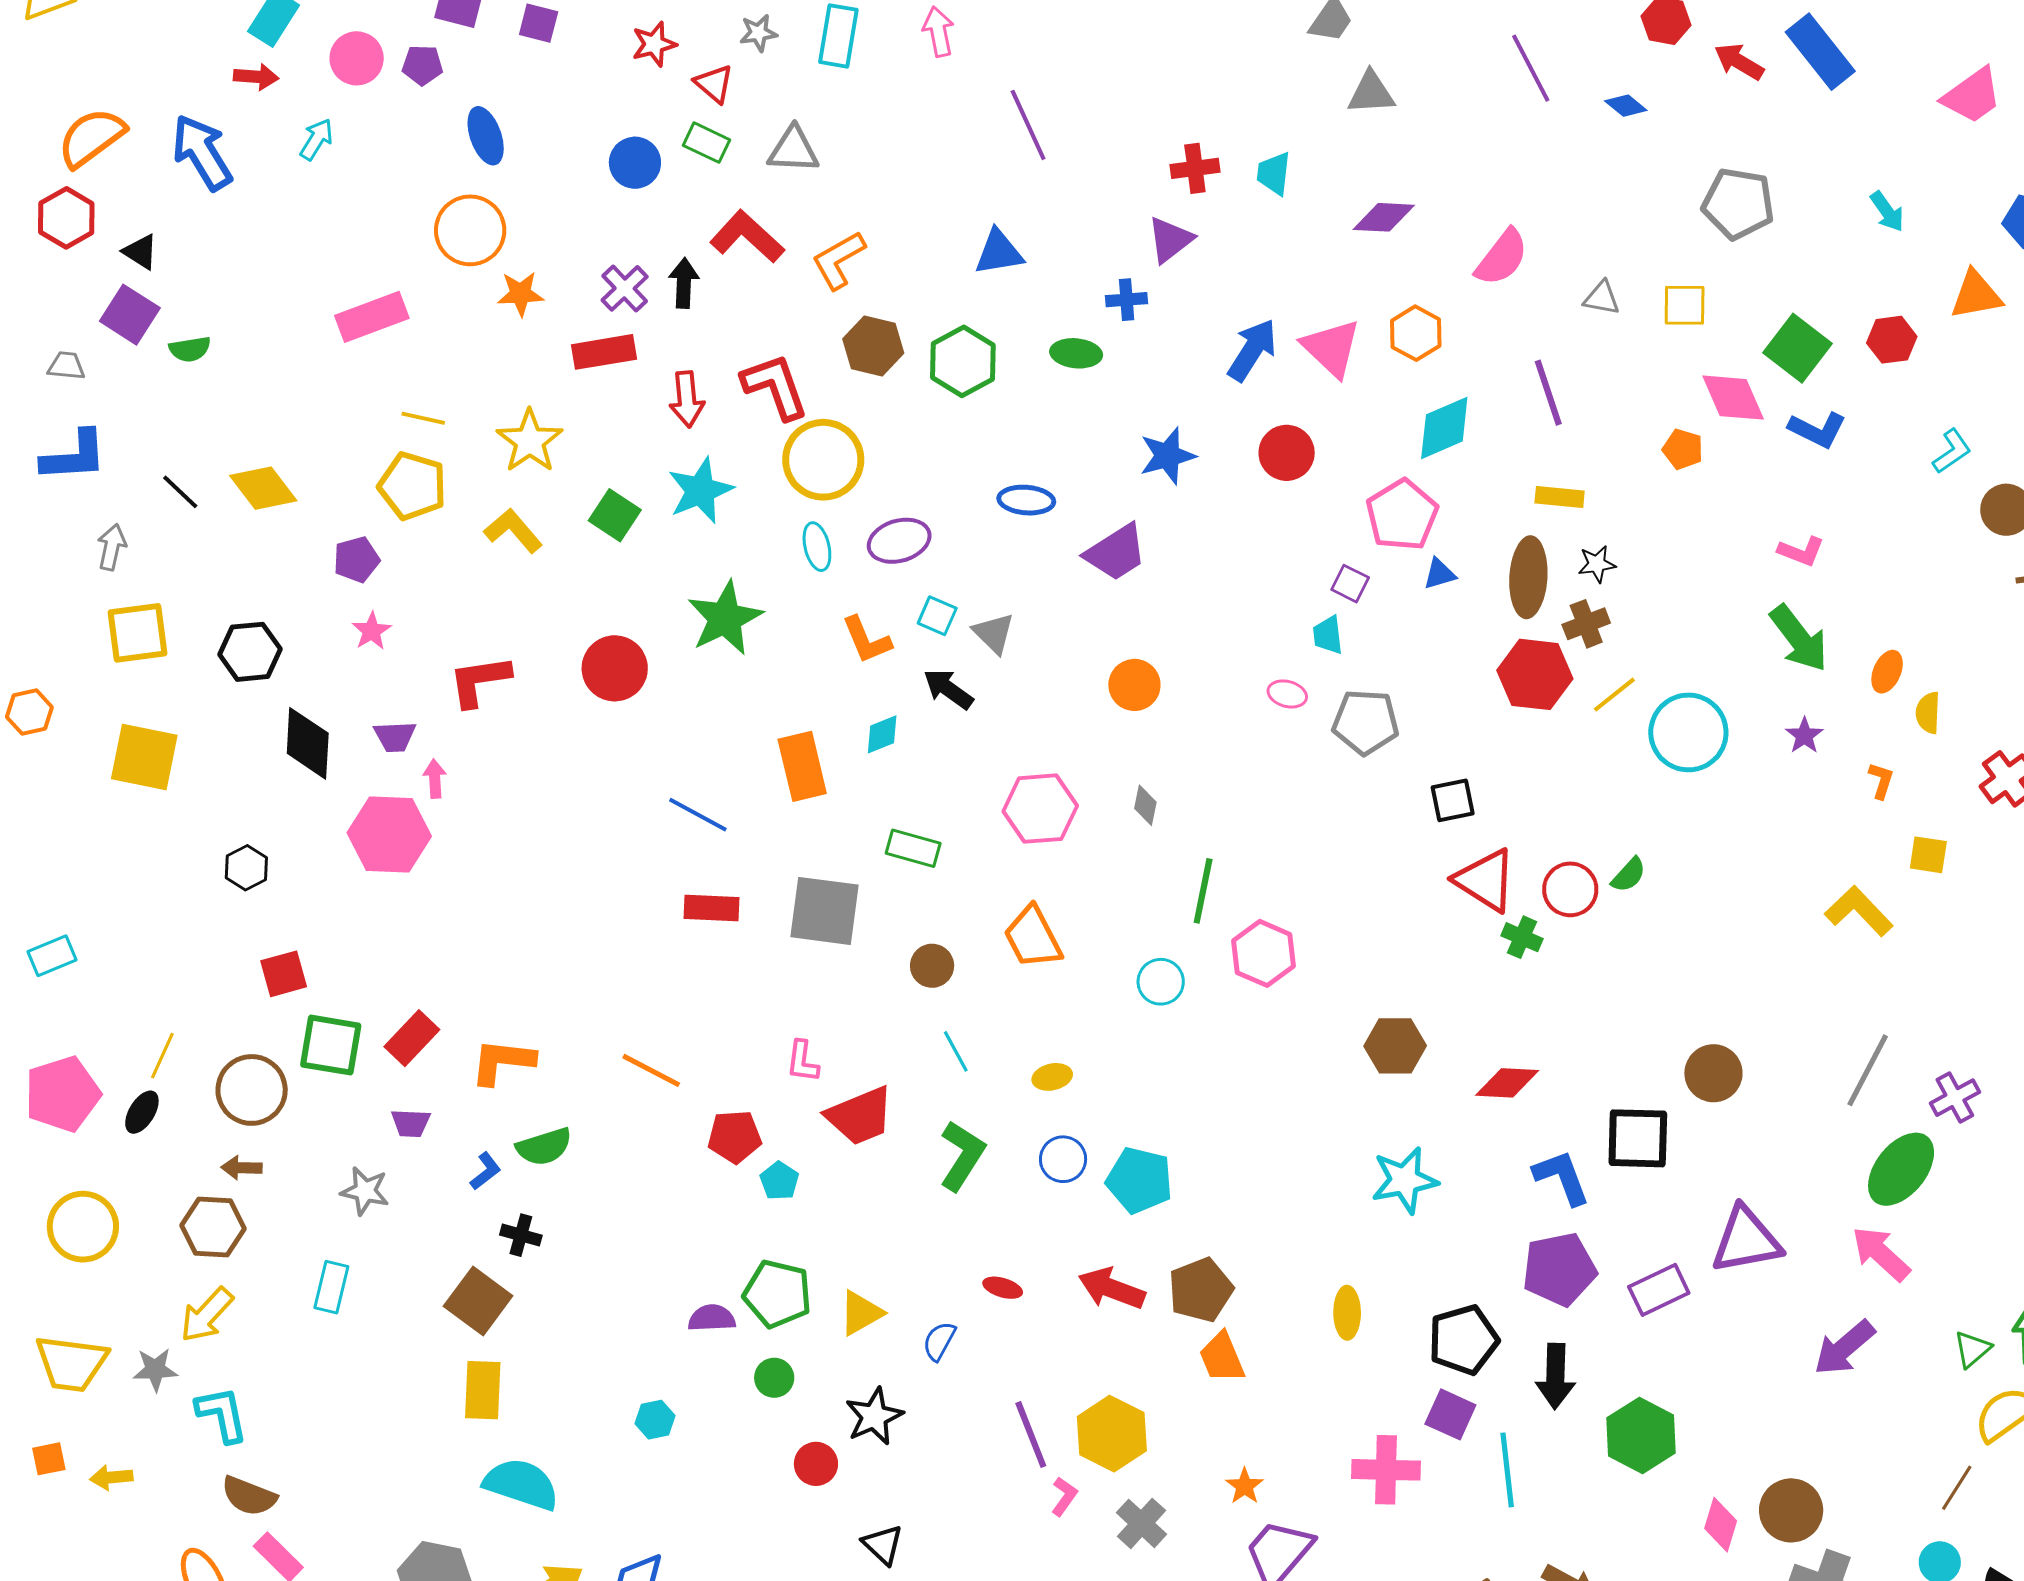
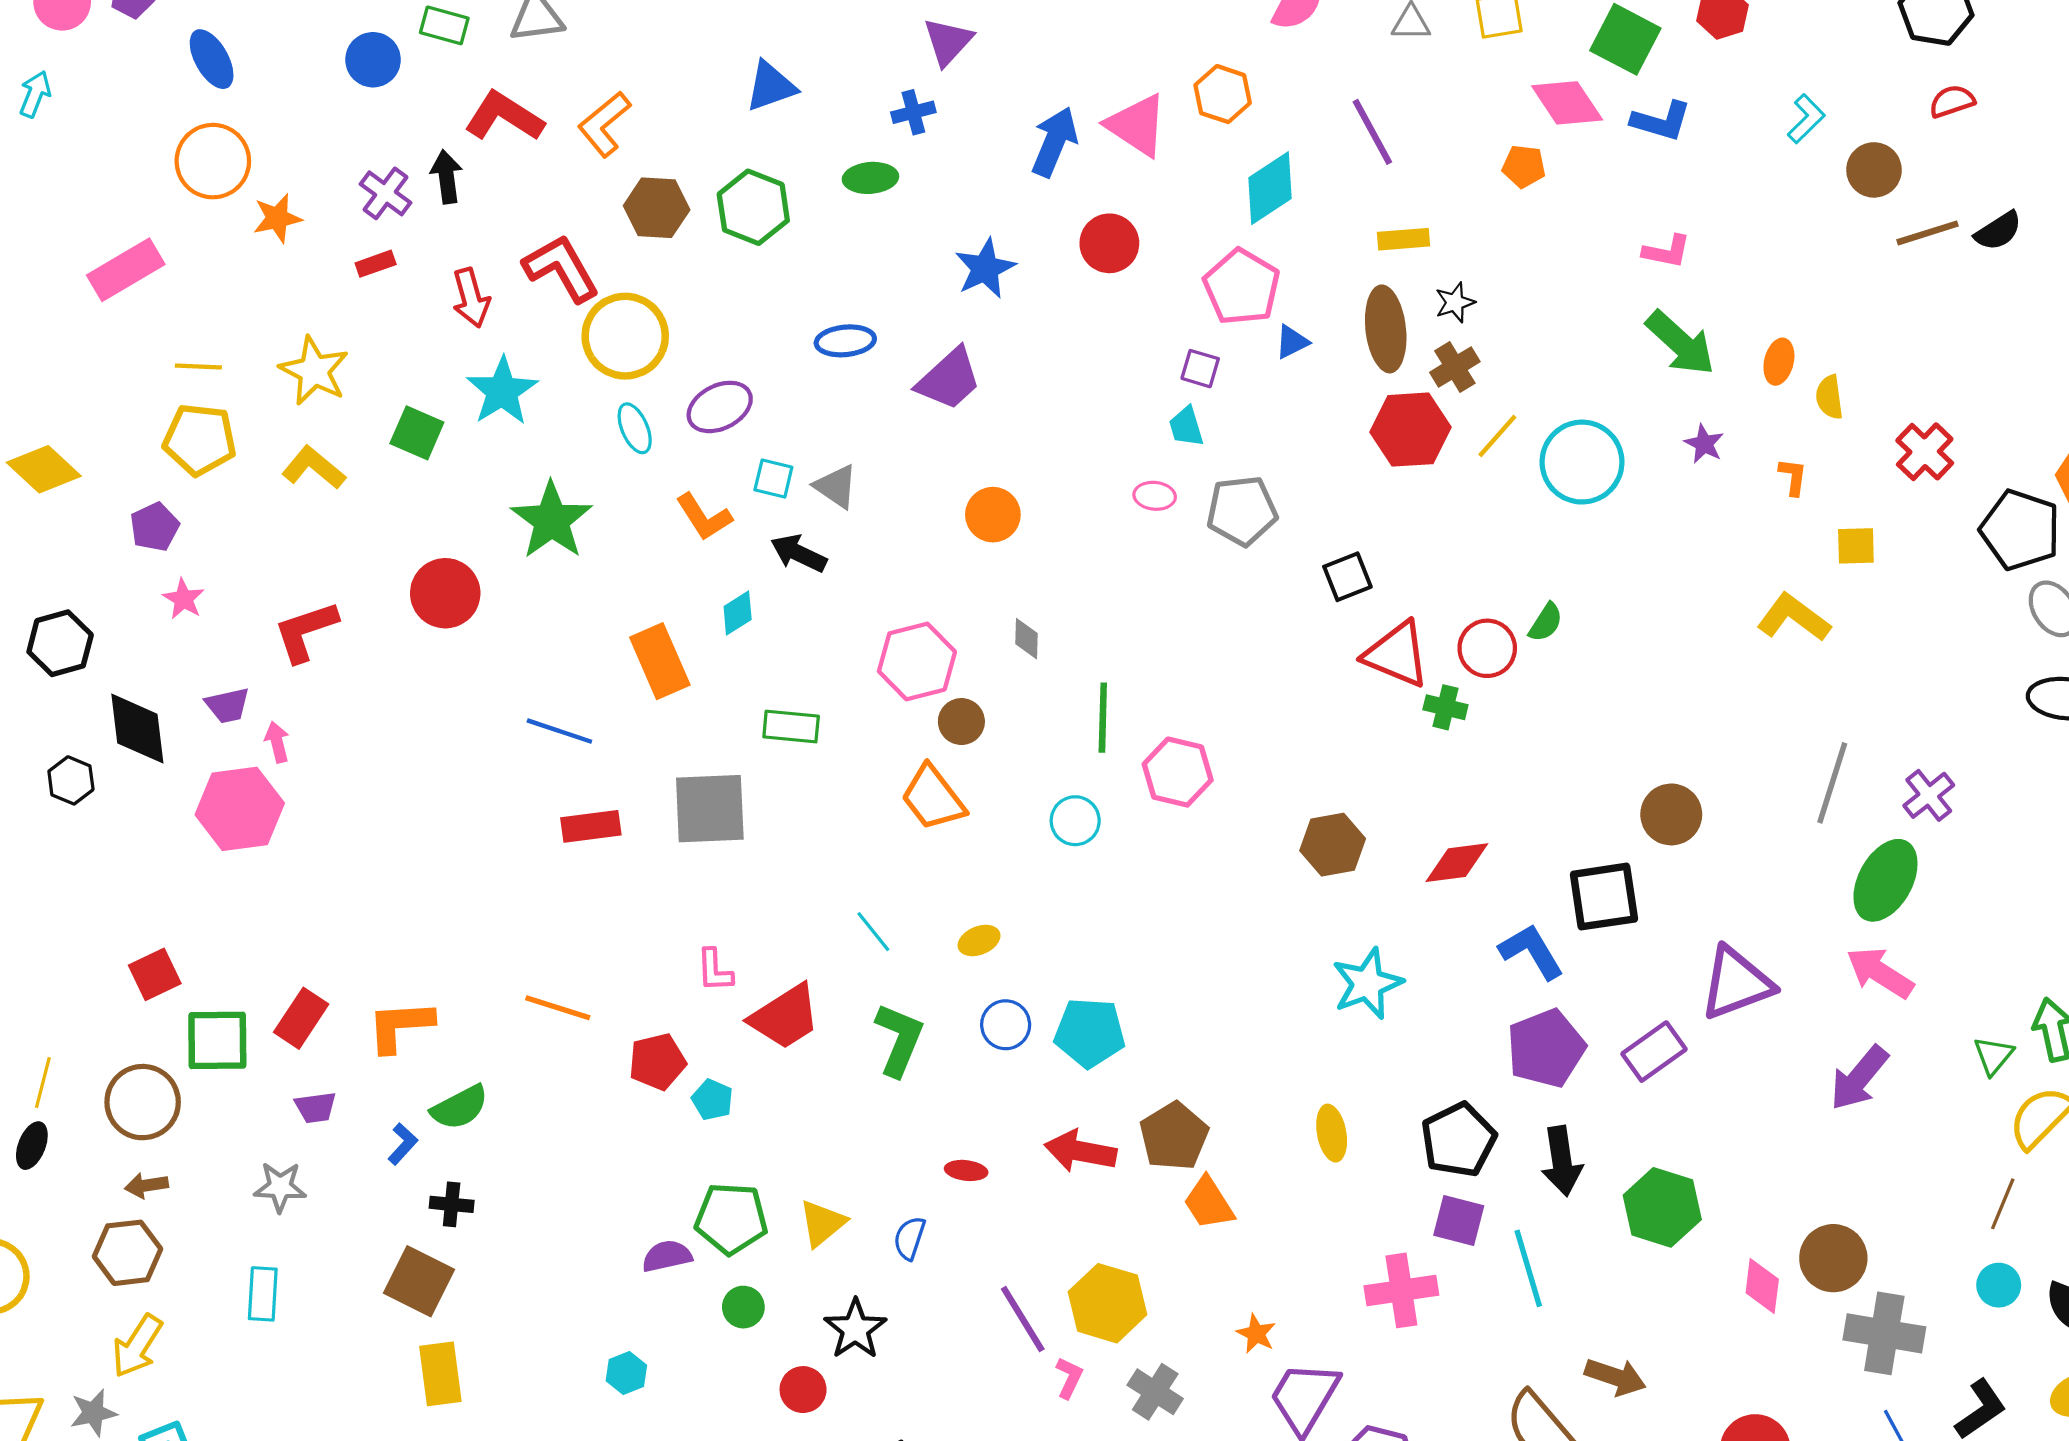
red rectangle: (604, 352) -> (376, 264), size x0.6
black hexagon: (246, 868) -> (71, 780), moved
brown circle: (932, 966) -> (961, 722), moved

